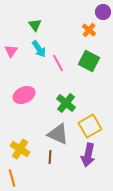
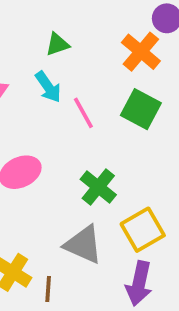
green triangle: (35, 25) -> (57, 44), moved, turned 48
orange cross: (89, 30) -> (141, 52), size x1.5
brown line: (50, 157) -> (48, 289), moved

